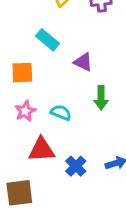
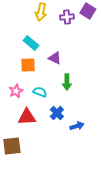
orange square: (22, 73) -> (28, 65), moved
blue cross: (76, 166) -> (57, 113), moved

